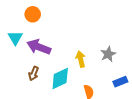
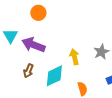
orange circle: (33, 14) -> (38, 13), moved

